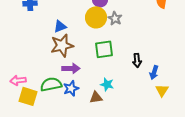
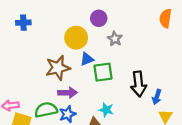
yellow circle: (96, 17) -> (76, 38), moved
blue triangle: (60, 26) -> (87, 59), moved
black arrow: (137, 60) -> (139, 84), size x1.6

